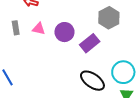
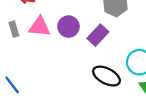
pink triangle: (39, 29) -> (39, 27), size x1.5

